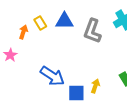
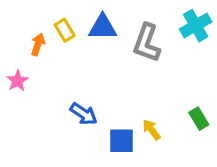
blue arrow: (52, 76) -> (84, 114), size x0.7
yellow arrow: (95, 86) -> (151, 130), turned -56

